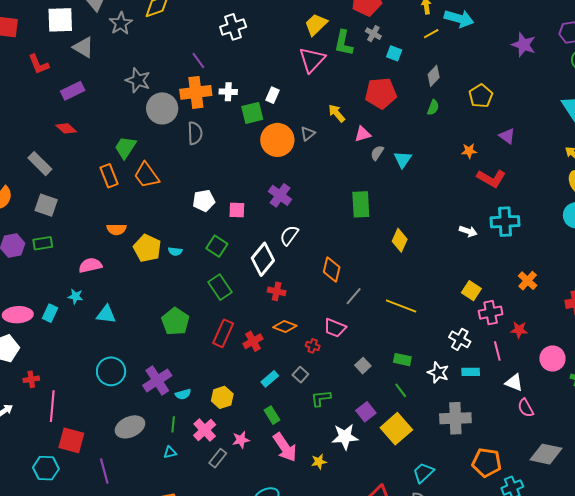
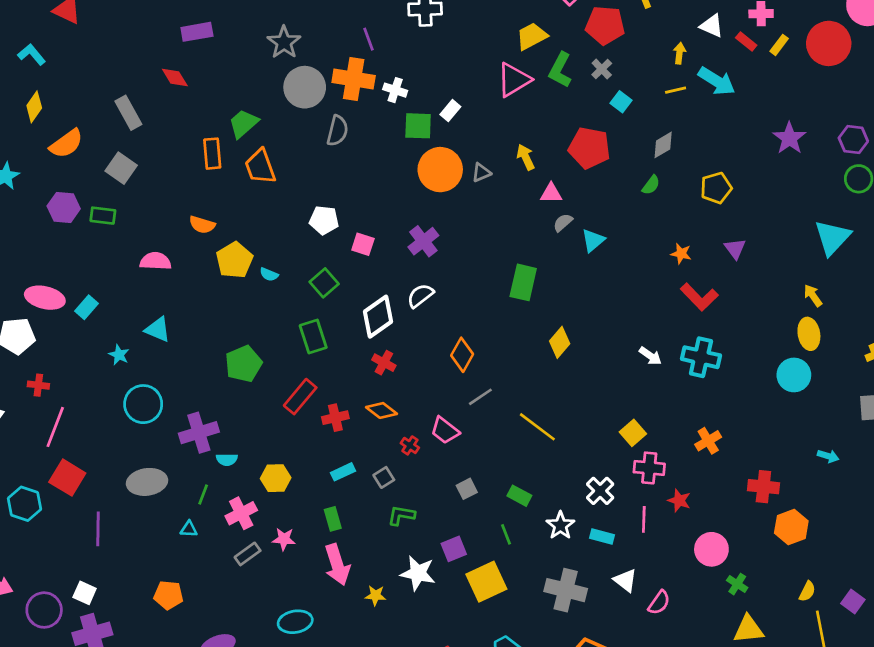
cyan star: (75, 296) -> (119, 355), moved
white triangle: (514, 383) -> (625, 580), moved
pink semicircle: (526, 408) -> (659, 603), turned -132

